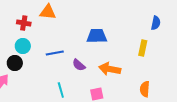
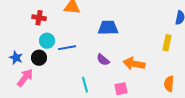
red cross: (24, 23) -> (39, 18), moved
blue trapezoid: (97, 36) -> (108, 28), moved
blue line: (55, 53) -> (67, 48), moved

